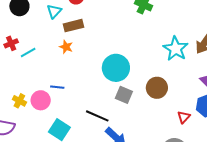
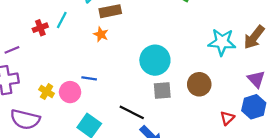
cyan star: (176, 49) -> (222, 42), turned -30
cyan line: (28, 52) -> (62, 20), moved, turned -35
gray square: (124, 95) -> (162, 90), turned -30

